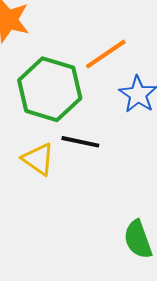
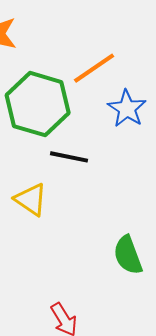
yellow triangle: (38, 159) -> (31, 200), moved

